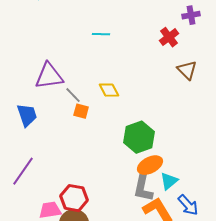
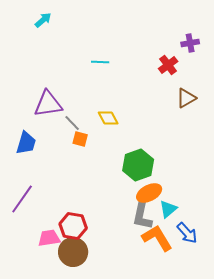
brown triangle: (187, 70) -> (186, 98), turned 45
blue trapezoid: (27, 115) -> (26, 143), turned 35

